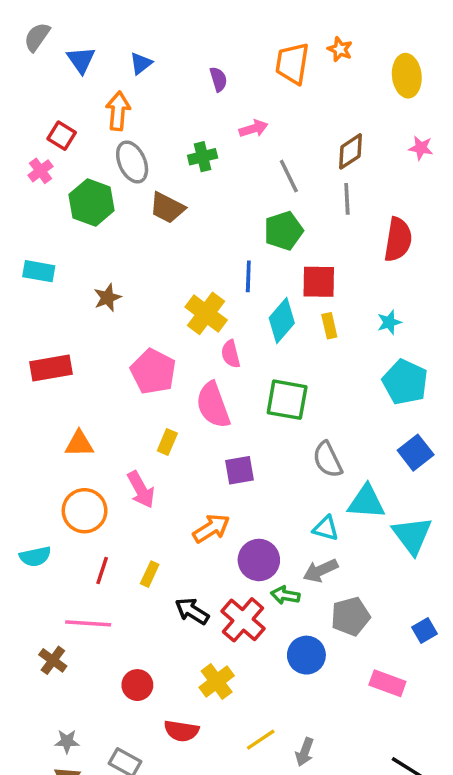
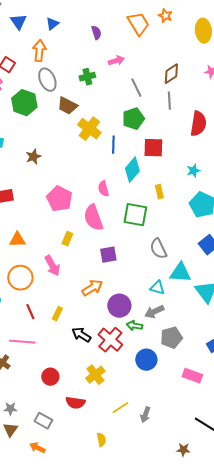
orange trapezoid: (292, 63) -> (138, 24), turned 140
yellow cross: (206, 313) -> (89, 129), moved
yellow rectangle: (329, 326) -> (159, 192), moved
red line: (102, 571) -> (30, 312), turned -42

